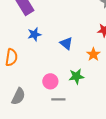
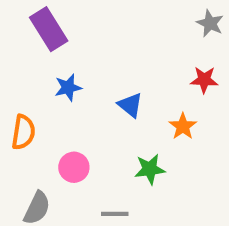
pink circle: (50, 81) -> (74, 167), moved

